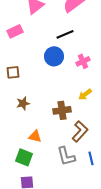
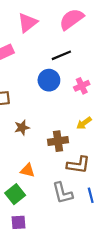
brown star: (23, 103) -> (22, 128), moved
brown L-shape: (80, 131) -> (78, 165), turned 55
green square: (24, 157) -> (15, 194), turned 30

